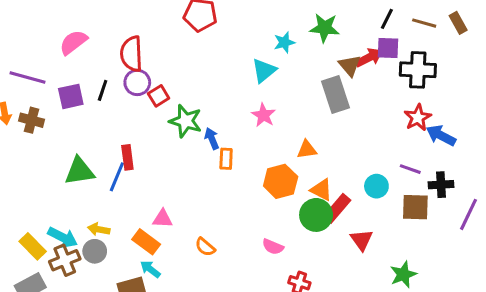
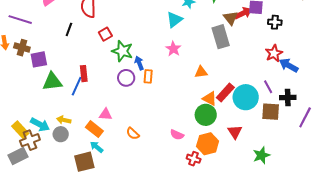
black cross: (418, 70) -> (275, 22), size x0.6
purple circle: (137, 82) -> (126, 78), moved
purple square: (71, 96) -> (39, 59), moved
purple line: (410, 169) -> (268, 87), turned 40
orange hexagon: (281, 181) -> (208, 144), moved
cyan circle: (376, 186) -> (246, 97), size x1.6
red rectangle: (337, 208) -> (225, 93), moved
brown cross: (65, 260) -> (30, 140), moved

